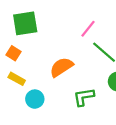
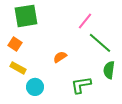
orange semicircle: (61, 67) -> (60, 57), size x0.6

